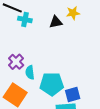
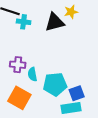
black triangle: (56, 22) -> (55, 22), size x1.5
purple cross: (16, 62) -> (18, 65), turned -35

